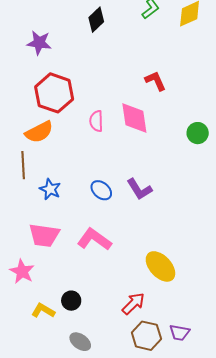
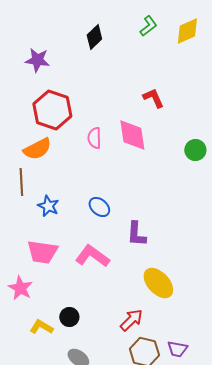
purple L-shape: (139, 189) -> (136, 234), moved, turned 36

